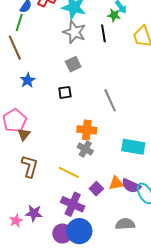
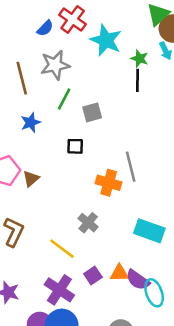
green star: (114, 15) -> (140, 59), moved
green line: (19, 22) -> (64, 99), moved
gray star: (74, 32) -> (55, 65), moved, turned 30
orange cross: (87, 130) -> (109, 183), moved
brown triangle: (24, 134) -> (31, 179), moved

